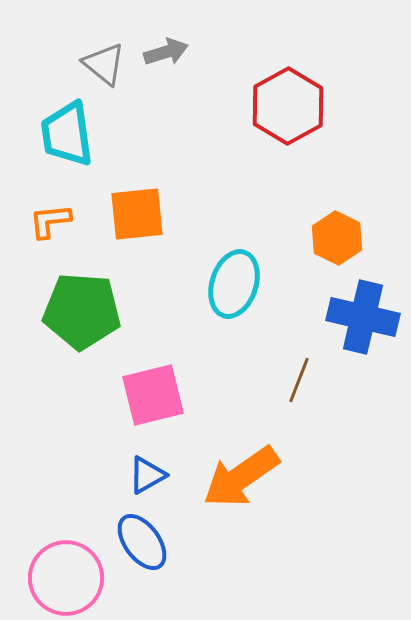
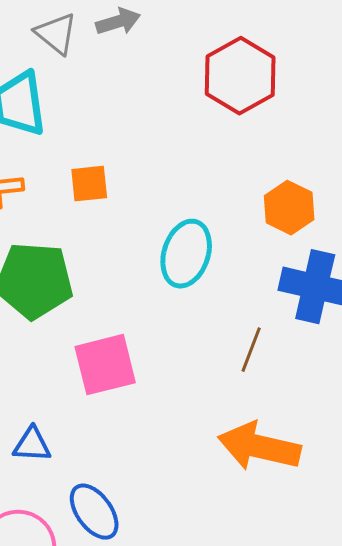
orange square: (137, 214) -> (89, 184), size x0.7
blue triangle: (147, 475) -> (32, 445), moved, turned 33
orange arrow: (241, 477) -> (259, 447), moved, turned 48

